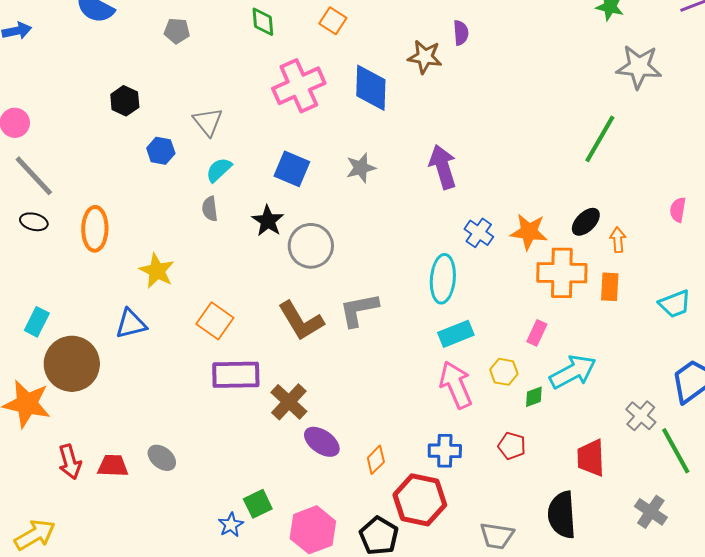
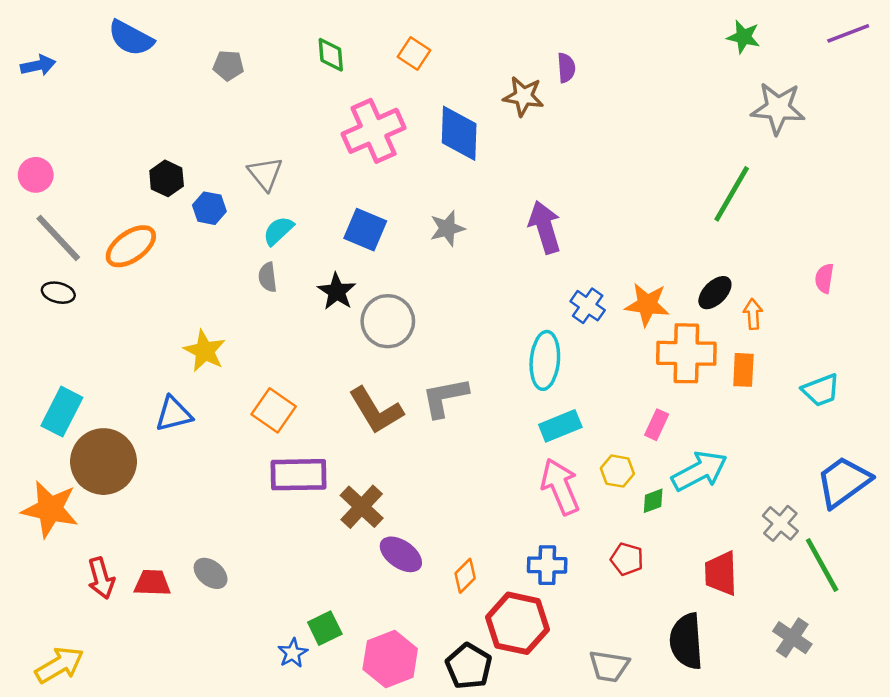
black hexagon: (125, 101) -> (167, 178), moved
orange ellipse: (95, 229) -> (131, 246), moved, turned 54
cyan rectangle: (37, 322) -> (62, 412), size x1.4

